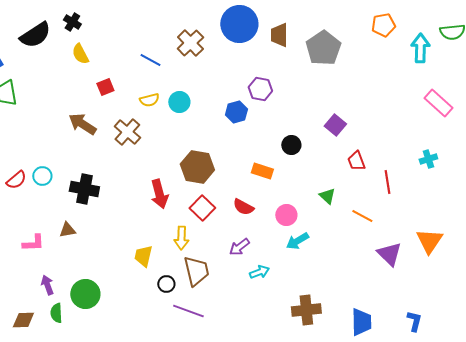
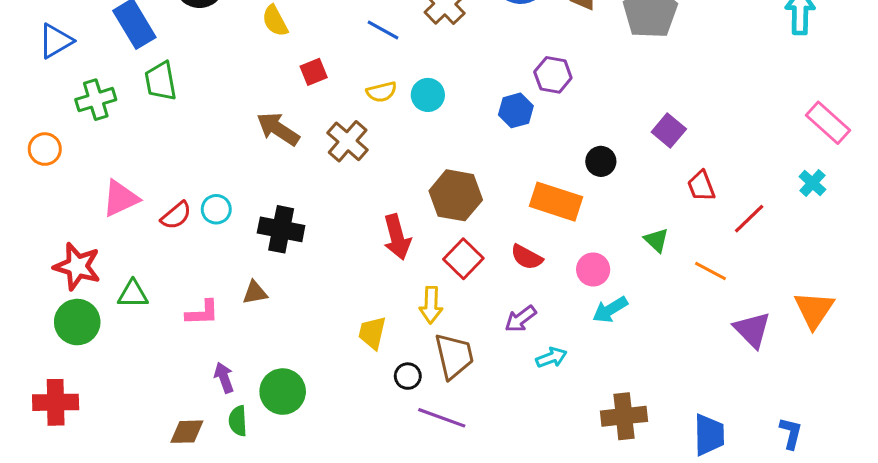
pink rectangle: (438, 103) -> (828, 123), moved
cyan cross: (428, 159) -> (812, 183), turned -30
orange rectangle: (262, 171) -> (556, 202), size x1.5
red line: (387, 182) -> (749, 219), turned 55

